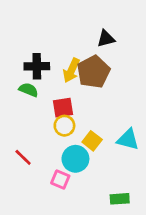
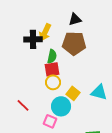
black triangle: (106, 39) -> (75, 19), moved
yellow arrow: (71, 70) -> (45, 32), moved
brown pentagon: (93, 72) -> (74, 43), turned 30
green semicircle: (29, 90) -> (52, 56), moved, turned 80

